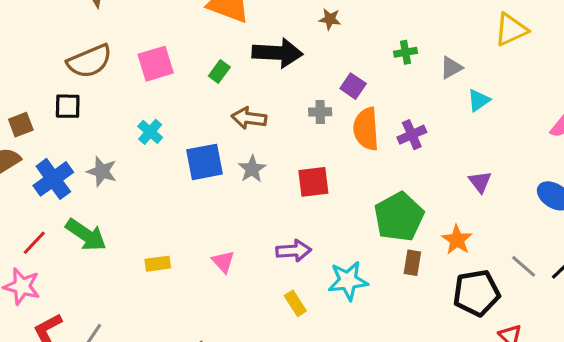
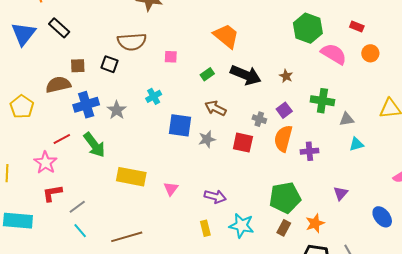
brown star: (330, 19) -> (286, 76), moved
green cross: (405, 52) -> (322, 101), size x1.6
pink square: (156, 64) -> (171, 57), size x0.6
red square: (313, 182) -> (243, 143), moved
yellow rectangle: (158, 264) -> (131, 177), size x1.8

